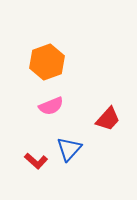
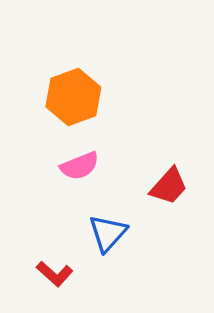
red L-shape: (36, 161) -> (55, 274), moved

